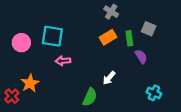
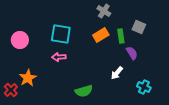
cyan square: (52, 36) -> (61, 34), moved
white arrow: (109, 78) -> (117, 73), moved
green semicircle: (90, 97) -> (84, 91), turned 48

